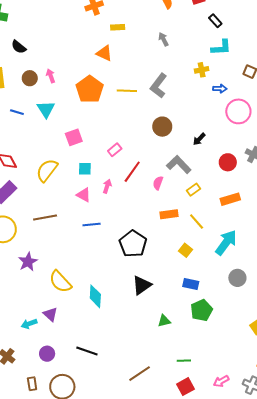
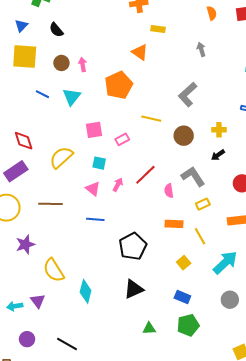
yellow cross: (202, 70) -> (219, 130), moved
yellow line: (127, 91) -> (151, 119), moved
pink rectangle: (115, 150) -> (122, 139), moved
pink semicircle: (158, 183) -> (169, 191), turned -40

